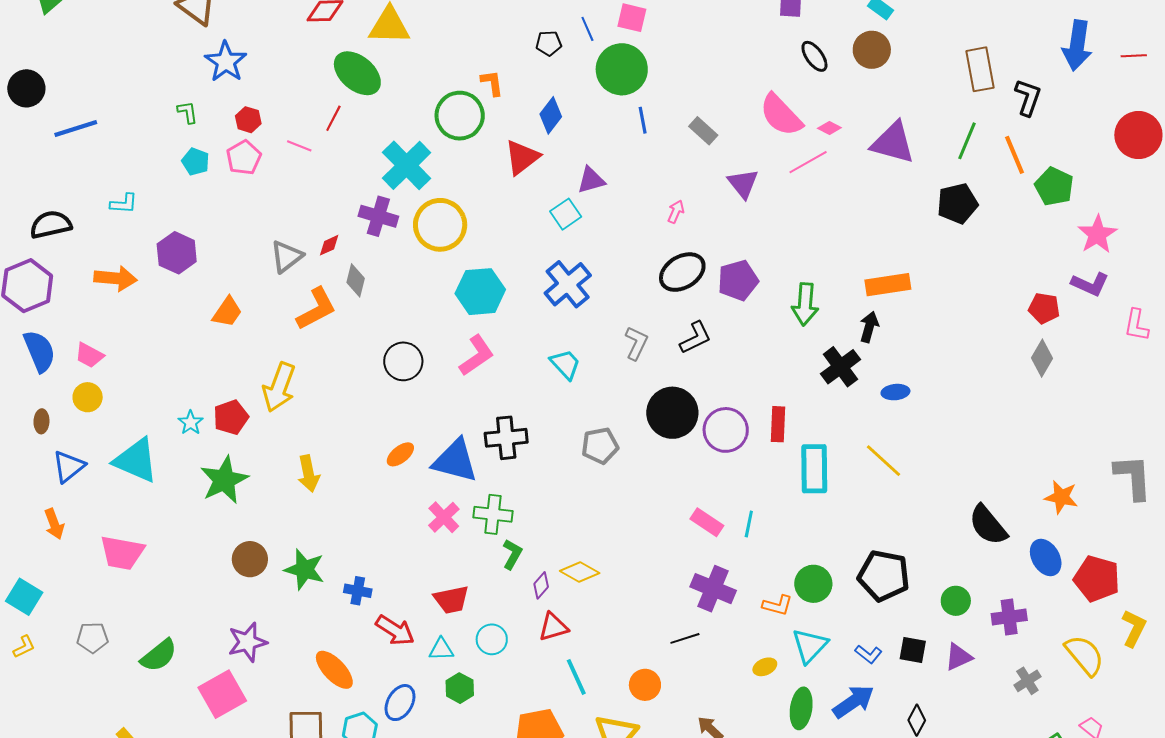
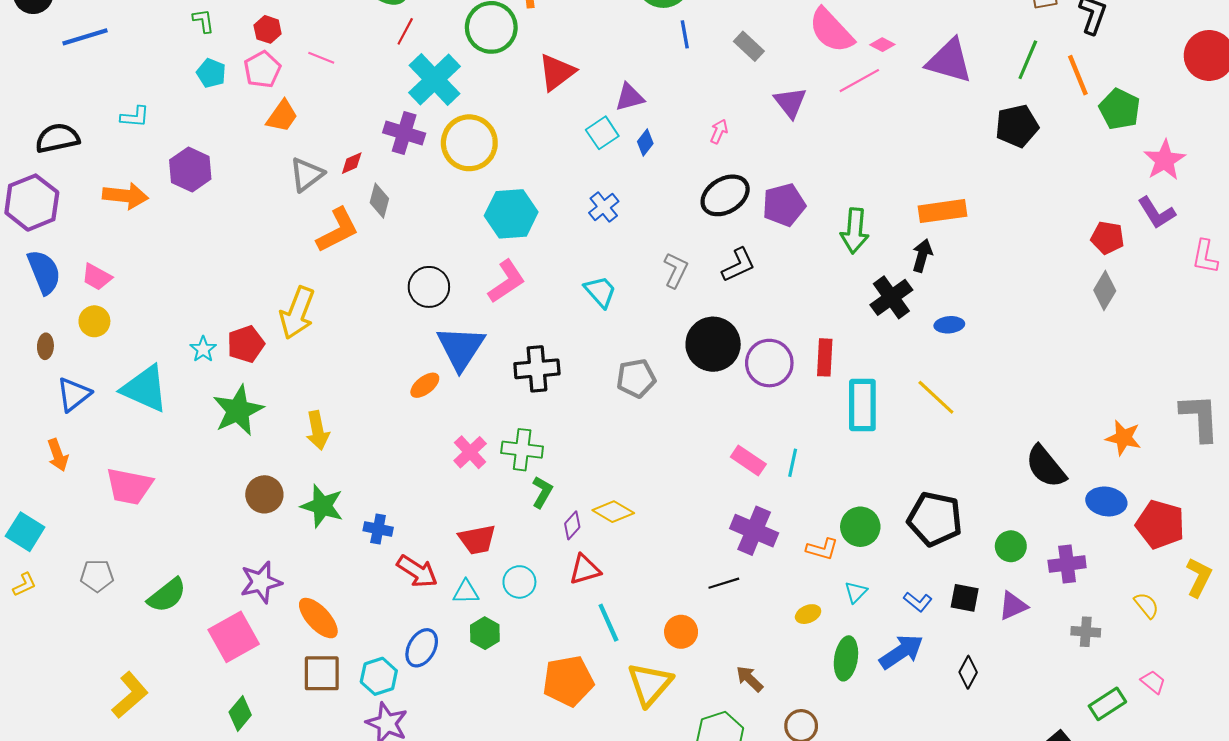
blue diamond: (551, 115) -> (645, 142), moved, size x0.7
red line: (333, 118) -> (405, 31), moved
blue cross: (568, 284) -> (604, 207), size x0.6
purple L-shape: (1090, 284) -> (1156, 213), turned 33
orange trapezoid: (227, 312) -> (282, 116), moved
blue triangle: (455, 461) -> (461, 348), moved, turned 48
yellow arrow: (309, 474) -> (318, 430), moved
blue ellipse: (1046, 557) -> (1106, 501), turned -51
cyan triangle: (810, 646) -> (856, 592), size x0.6
yellow semicircle: (1085, 655) -> (1146, 605), size x0.6
orange ellipse: (334, 670) -> (318, 618), moved
gray cross: (1027, 681) -> (1086, 632), turned 36

